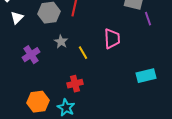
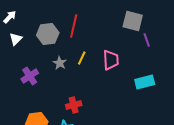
yellow line: (83, 53) -> (82, 58), moved, turned 56
cyan rectangle: (146, 76) -> (145, 82), moved

